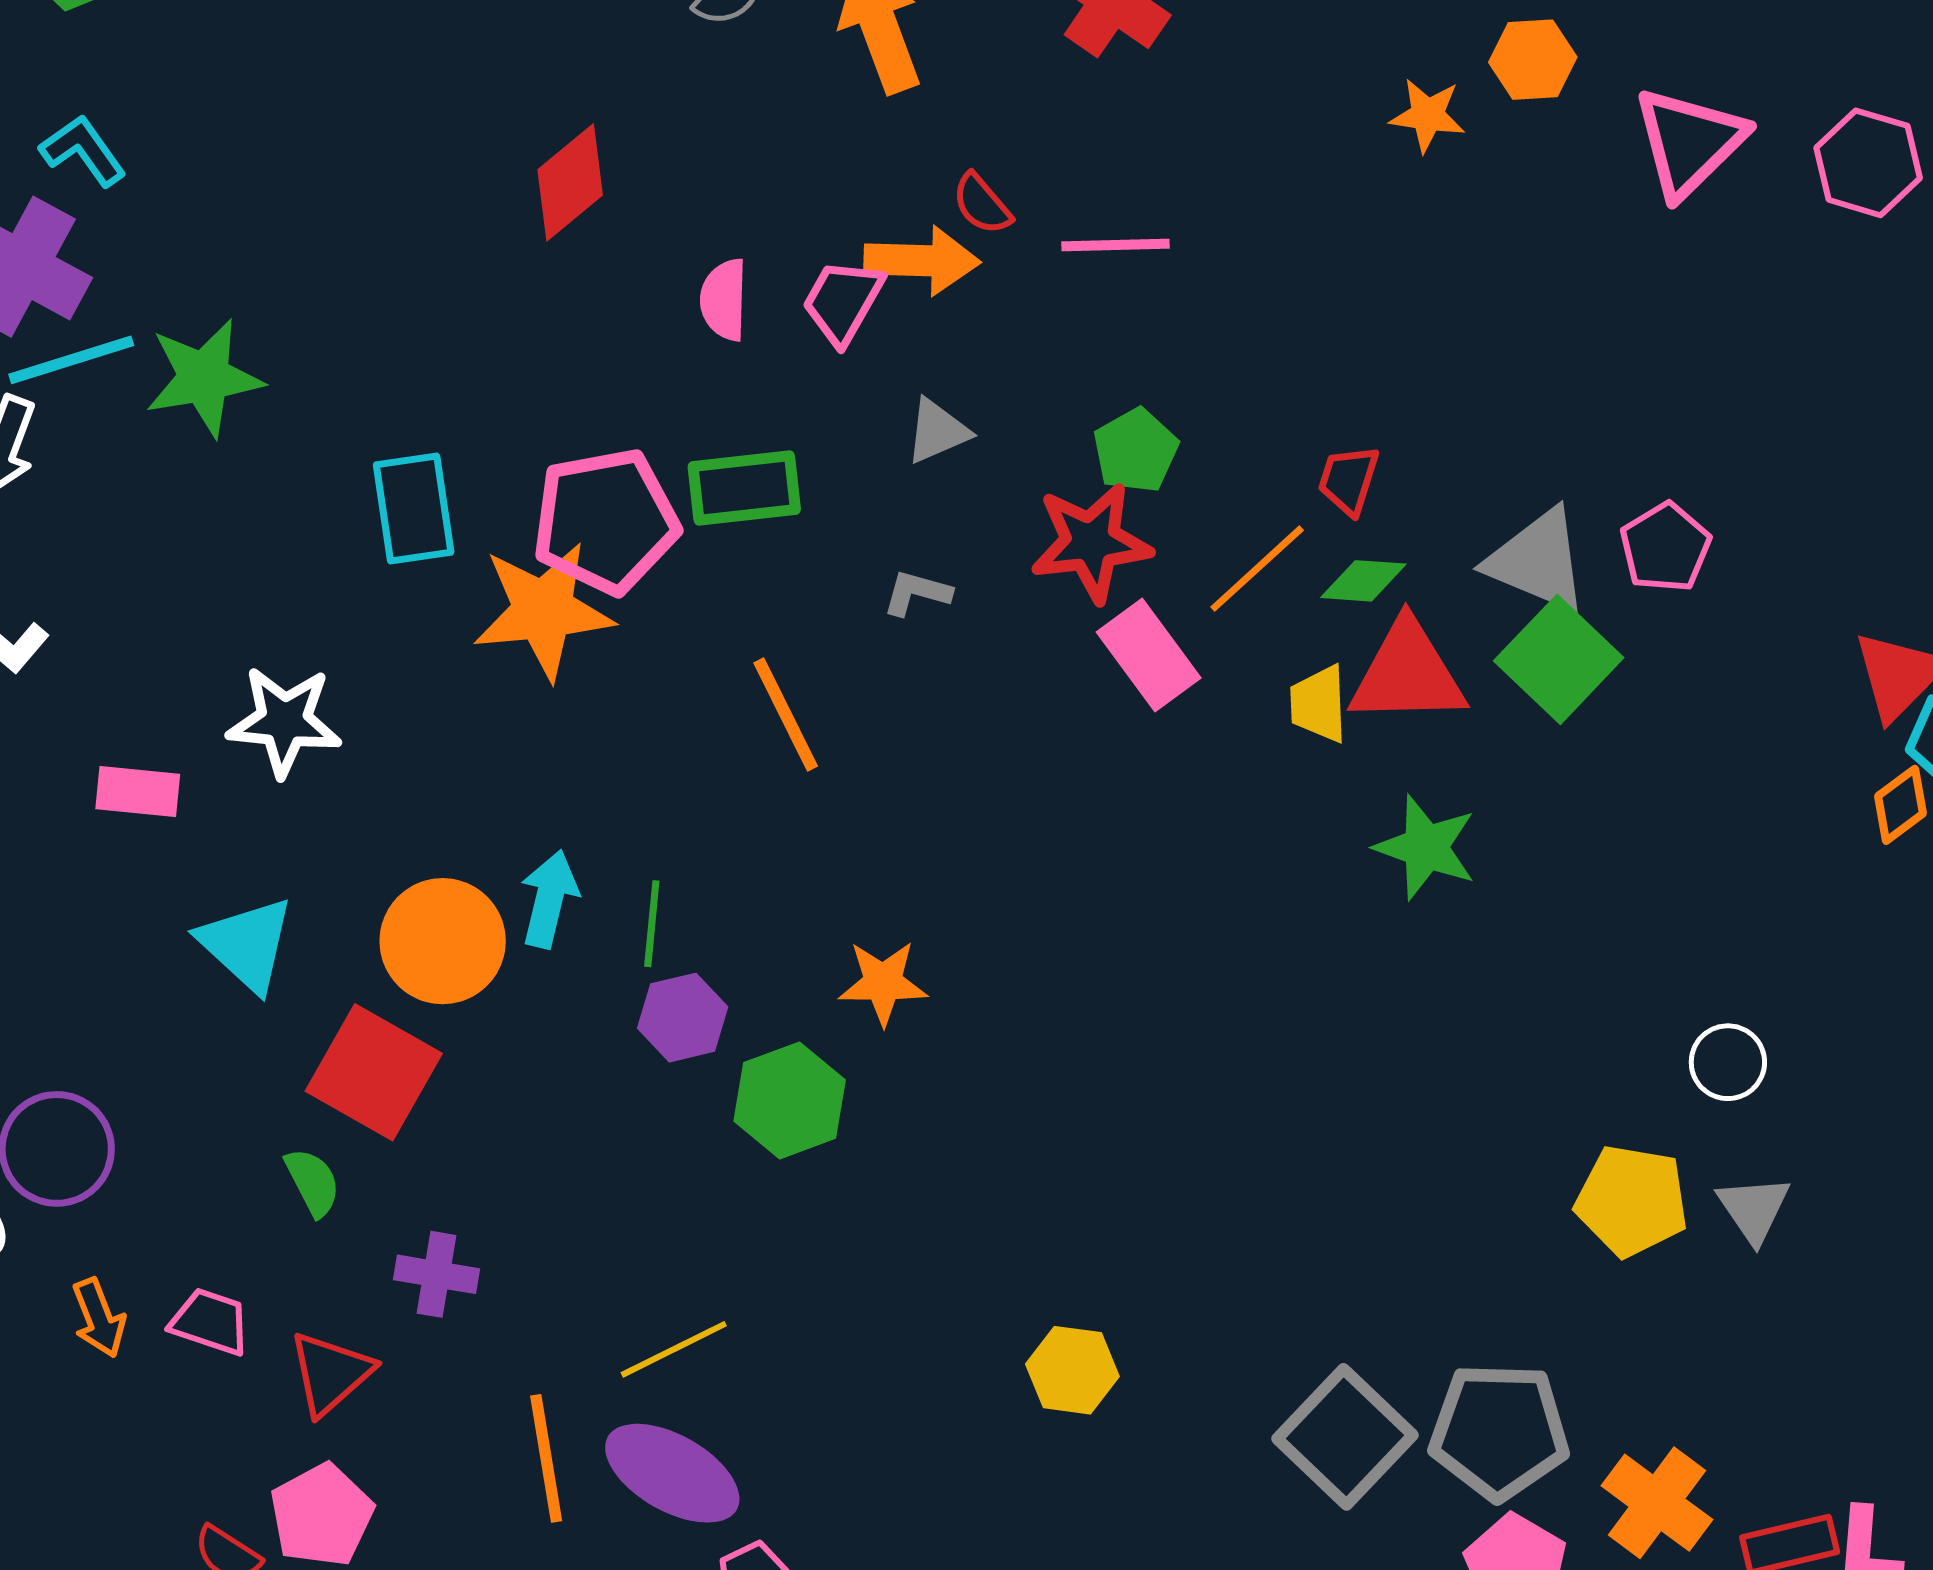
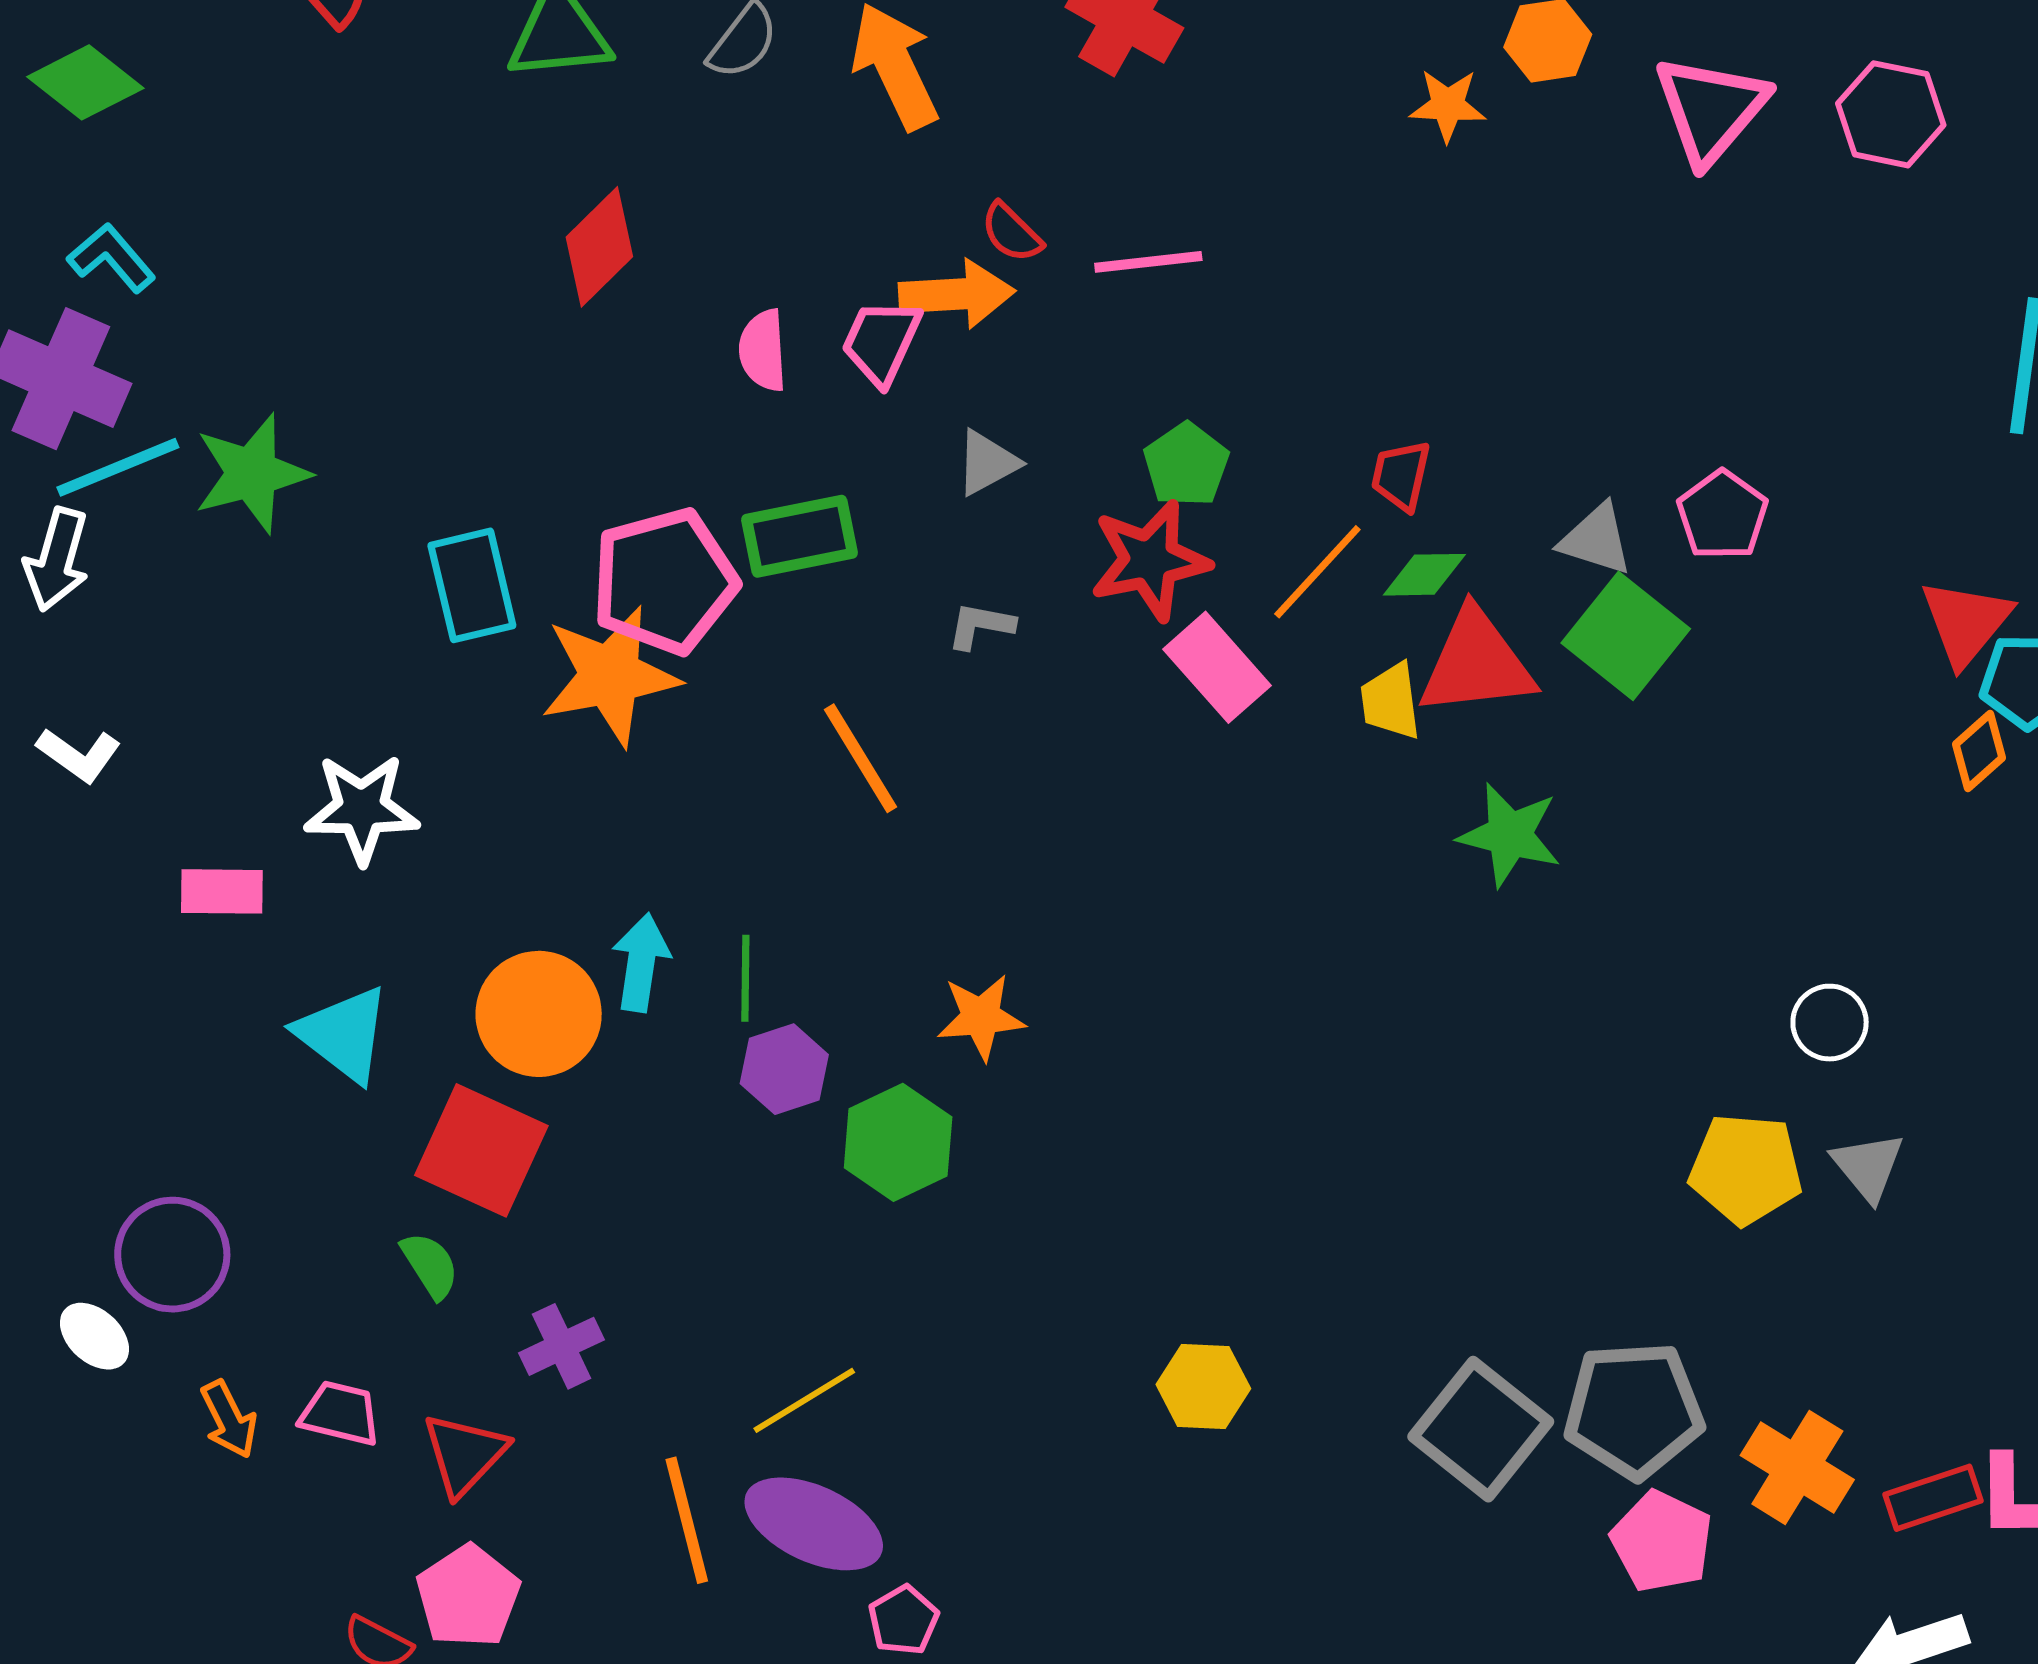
gray triangle: (1538, 561) -> (1596, 539), size x0.7
purple cross: (437, 1274) -> (562, 1346), turned -30

